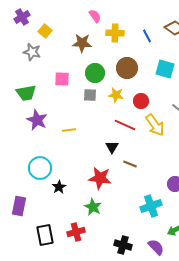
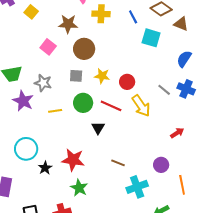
gray star: (32, 52) -> (43, 83), moved
brown circle: (127, 68) -> (84, 49), moved
cyan square: (165, 69) -> (151, 38), moved
green circle: (95, 73) -> (83, 103), moved
pink square: (62, 79) -> (48, 47), moved, turned 35
brown line: (130, 164) -> (118, 163), moved
red star: (100, 178) -> (73, 160), moved

